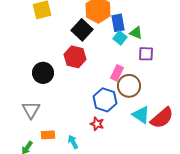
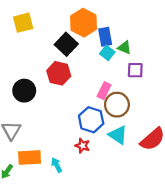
cyan triangle: (141, 115) -> (118, 135), moved
orange rectangle: (48, 135) -> (30, 157), size x1.5

